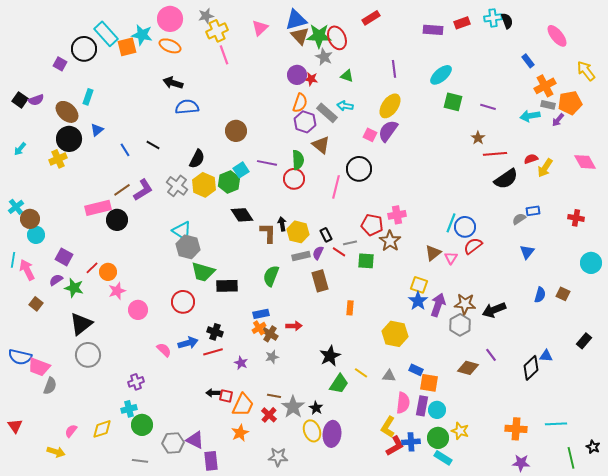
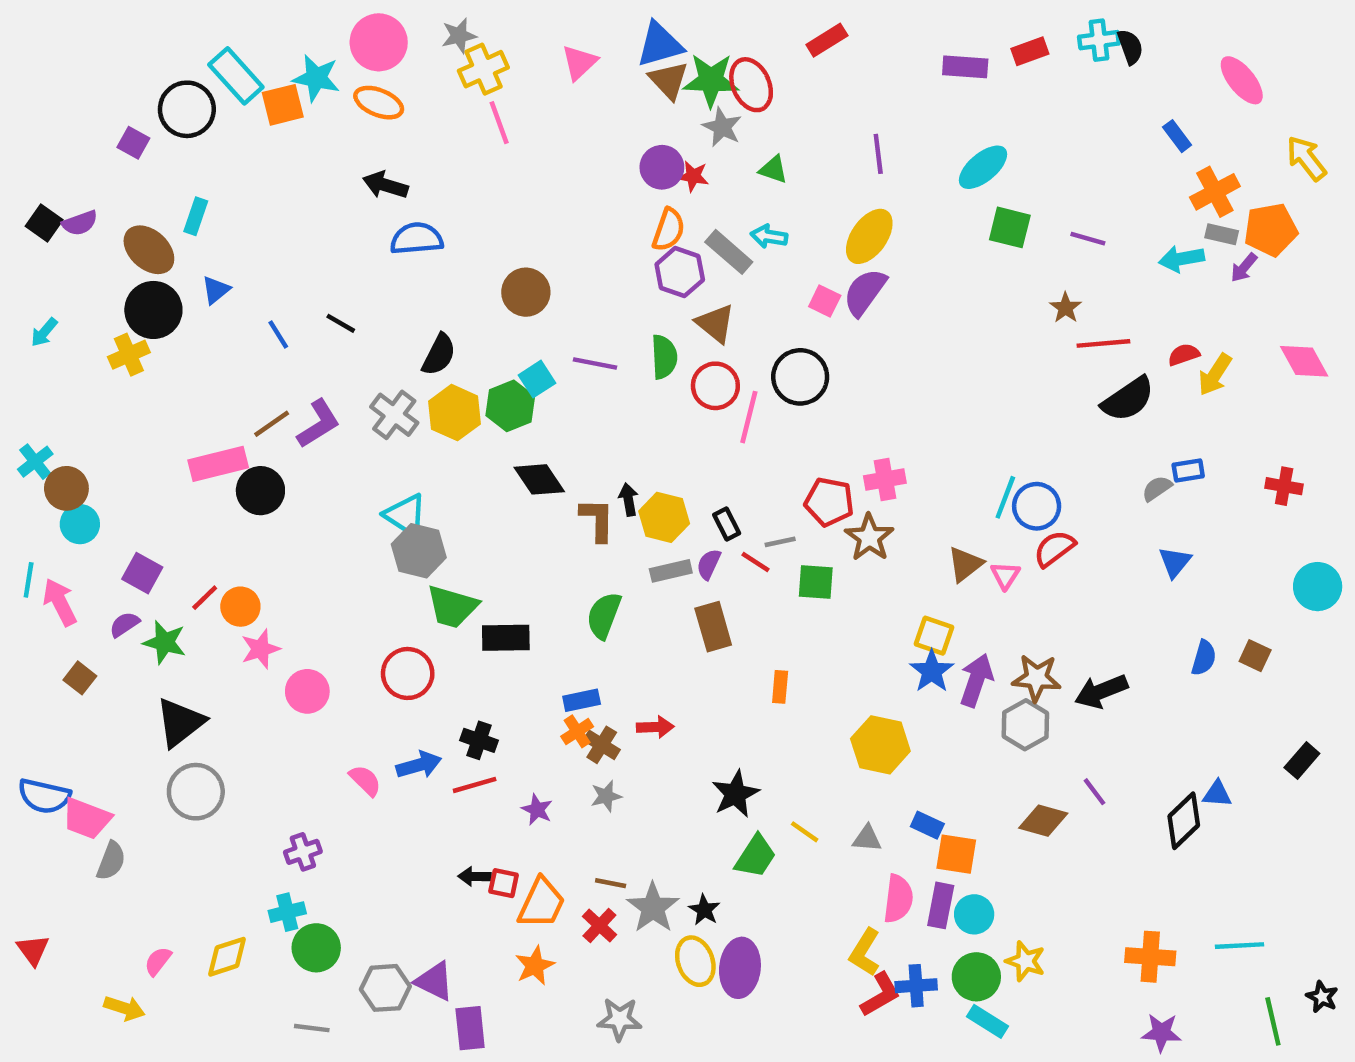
red circle: (294, 179) -> (715, 386), moved

